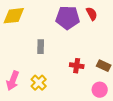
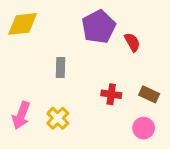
red semicircle: (92, 14) -> (132, 42), moved
purple pentagon: (68, 18) -> (99, 27), turned -30

